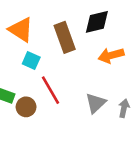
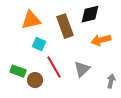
orange triangle: (21, 30) -> (31, 20), turned -45
gray triangle: (96, 103) -> (82, 69), moved

